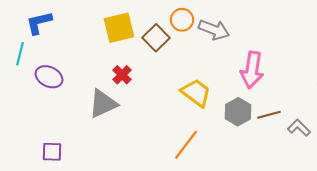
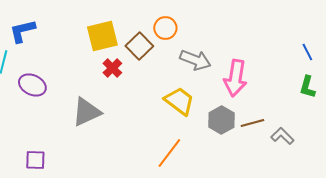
gray arrow: (214, 30) -> (195, 60), moved
red cross: (122, 75) -> (112, 68), moved

